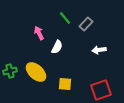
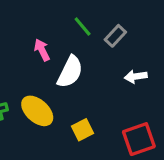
white semicircle: (57, 47) -> (70, 72), size x1.5
yellow square: (65, 84) -> (83, 130), turned -32

